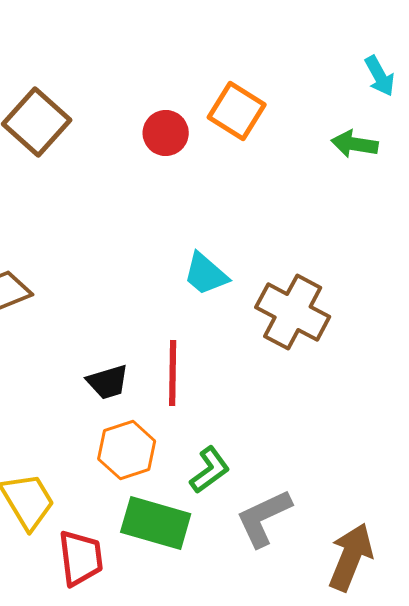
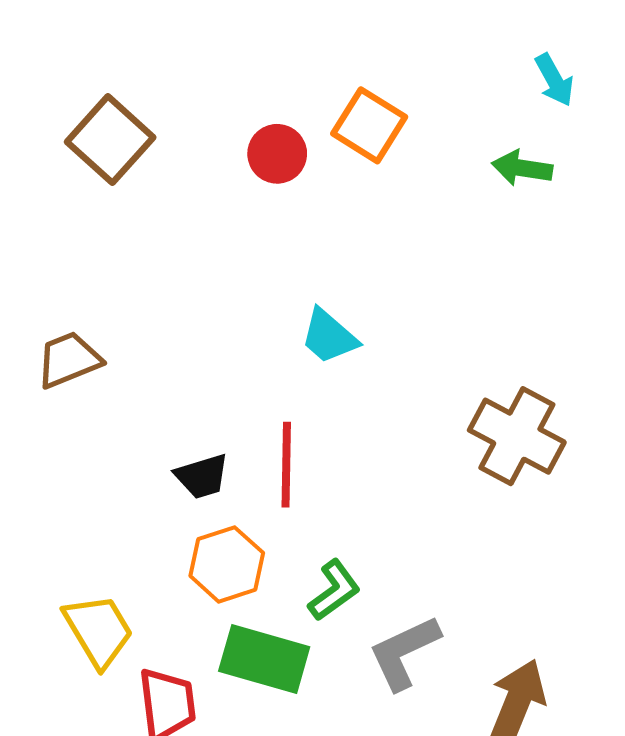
brown cross: (293, 312) -> (517, 436), moved

